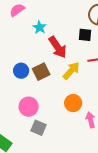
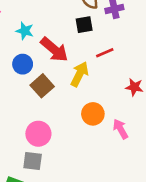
blue circle: (21, 71) -> (23, 64), moved
gray square: (39, 128) -> (33, 161), moved

